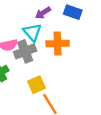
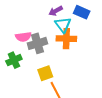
cyan triangle: (32, 32) -> (63, 25), moved

